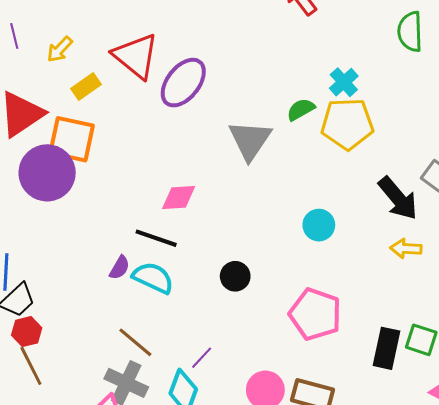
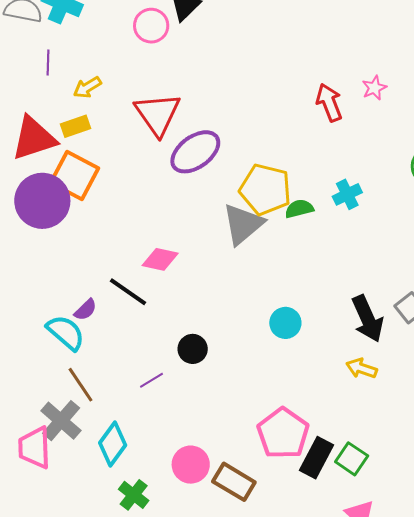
yellow rectangle: (86, 86) -> (76, 126), moved
yellow pentagon: (347, 124) -> (265, 190), moved
cyan semicircle: (153, 278) -> (66, 333), moved
pink pentagon: (315, 314) -> (283, 433), moved
purple line: (202, 358) -> (152, 380), moved

